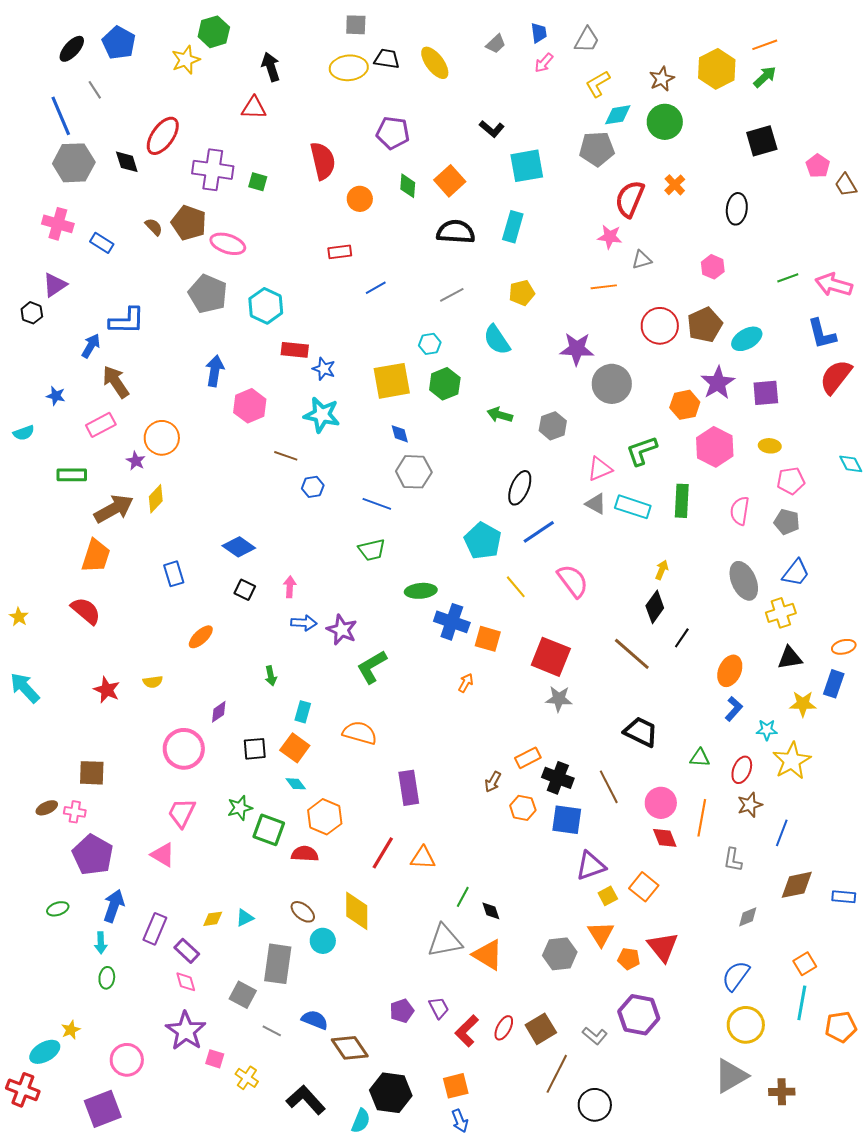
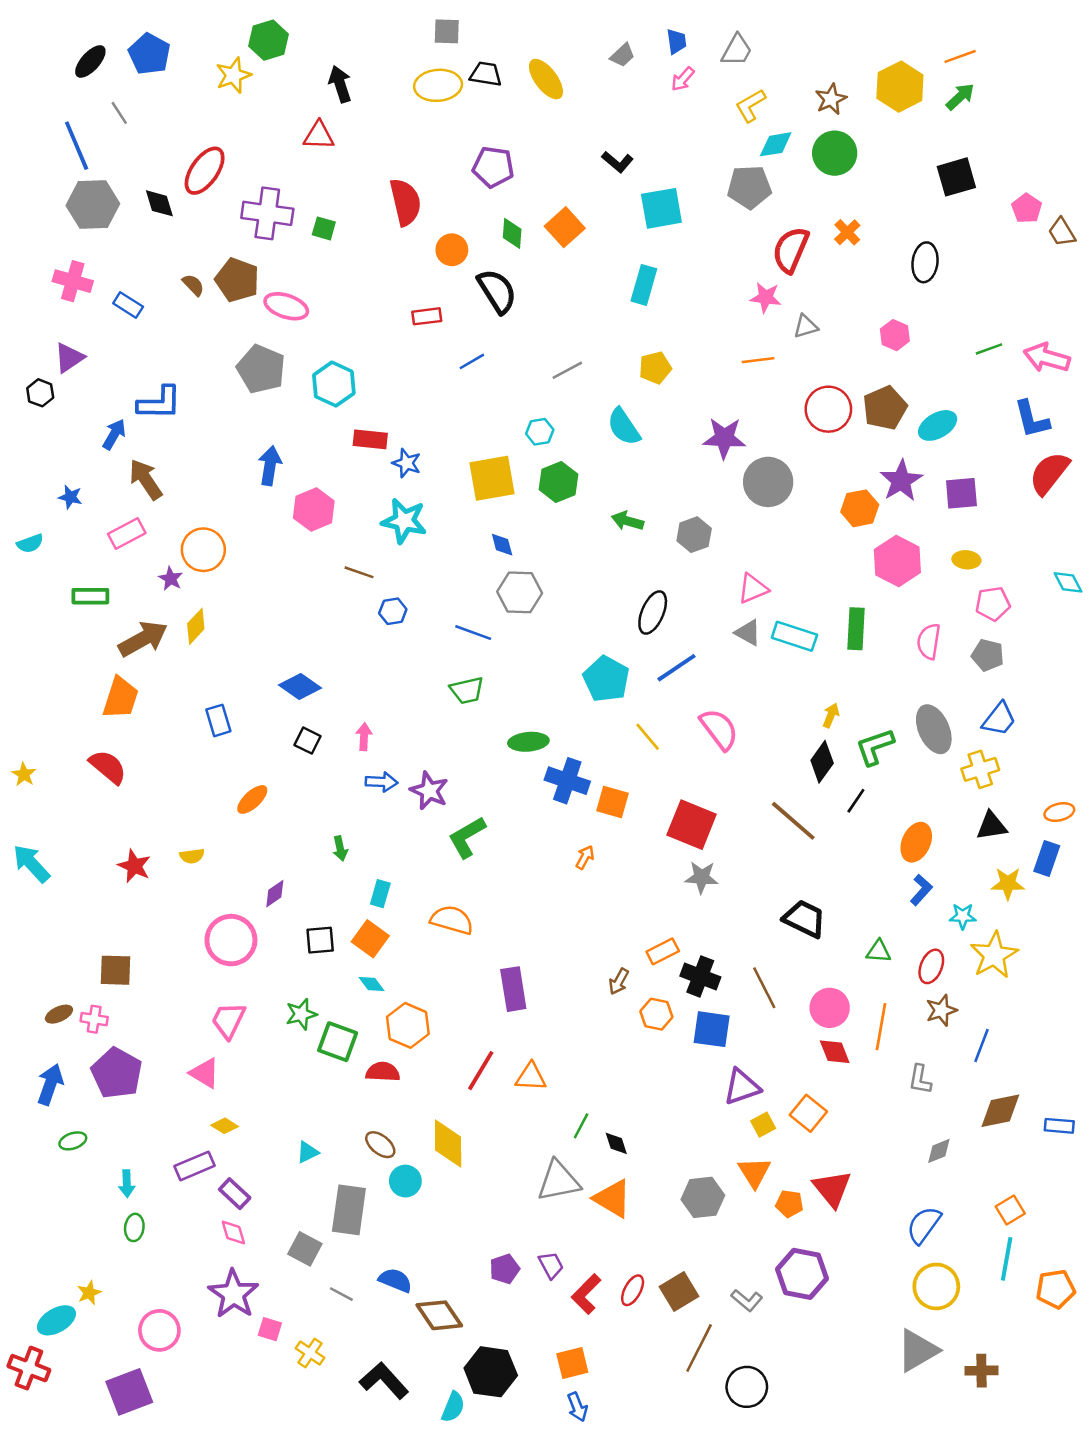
black semicircle: (456, 232) -> (497, 291), moved, turned 54
green L-shape: (642, 451) -> (875, 747), moved
blue arrow: (114, 906) -> (50, 1084), moved
yellow diamond: (213, 919) -> (225, 1126), moved, turned 40
purple rectangle: (155, 929) -> (195, 1166), turned 44

